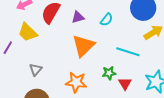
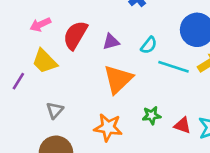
cyan line: (128, 52) -> (173, 67), moved
red triangle: (125, 84) -> (182, 125), moved, turned -40

